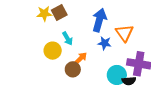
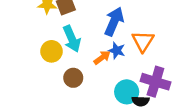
cyan arrow: (67, 38) -> (72, 39), size x1.5
orange arrow: (81, 58) -> (102, 58), moved

